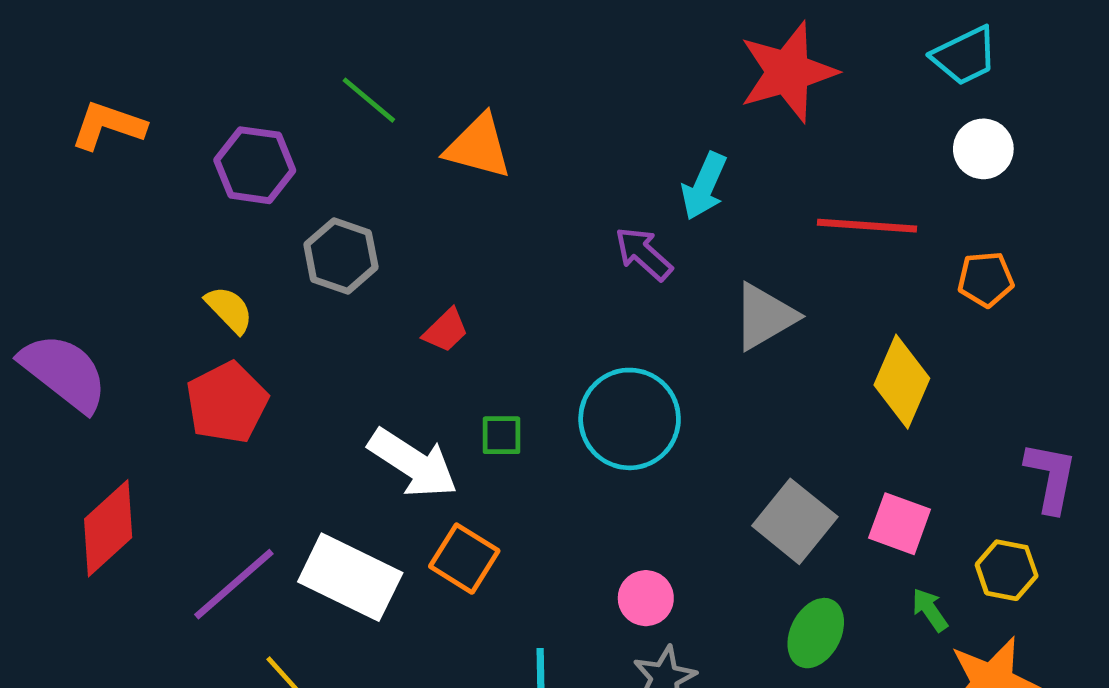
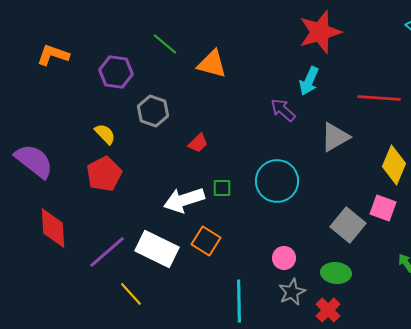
red star: (788, 72) -> (320, 32), moved
white arrow: (413, 463) -> (184, 200), turned 129
pink square: (900, 524) -> (383, 208), moved
red diamond: (108, 528) -> (53, 228), turned -51
green ellipse: (816, 633) -> (336, 273), moved, turned 68

